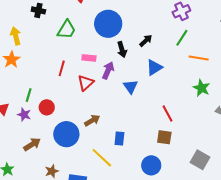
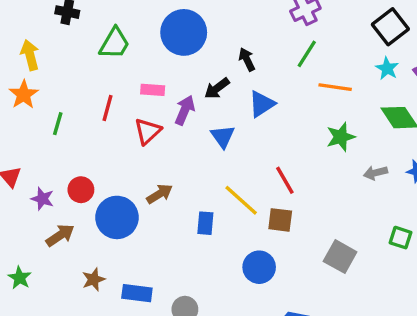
black arrow: (146, 41) -> (247, 59), turned -72
black arrow: (122, 50) -> (217, 88), moved, turned 70
green star: (201, 88) -> (341, 137), turned 30
green line: (29, 95) -> (58, 124), moved
red circle: (47, 107) -> (81, 190), moved
purple star: (24, 115) -> (42, 199), moved
yellow line: (102, 158) -> (241, 200), moved

